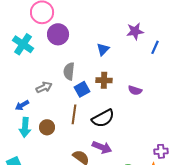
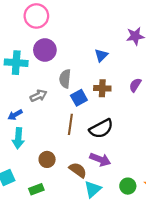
purple circle: (58, 34) -> (45, 50), moved
cyan cross: (23, 44) -> (16, 63), moved, turned -30
purple semicircle: (135, 90) -> (135, 85), moved, turned 104
brown circle: (47, 127) -> (47, 159), moved

